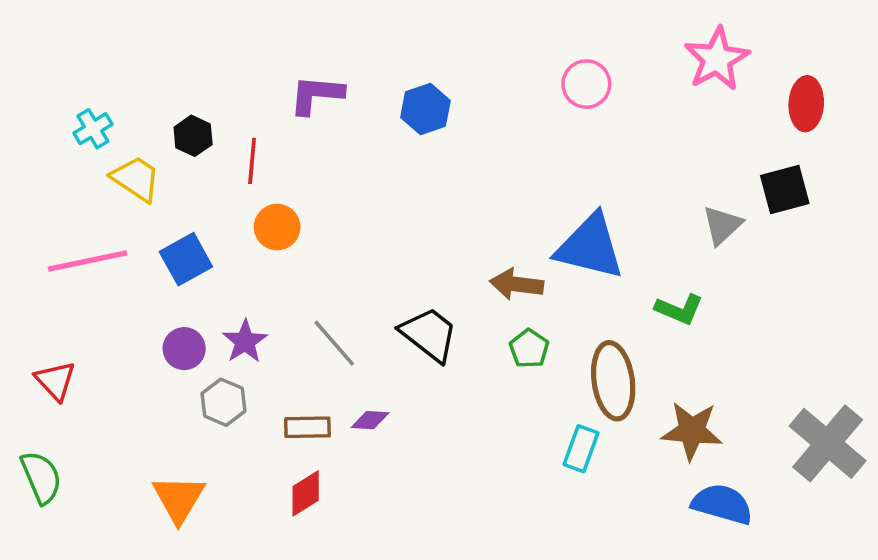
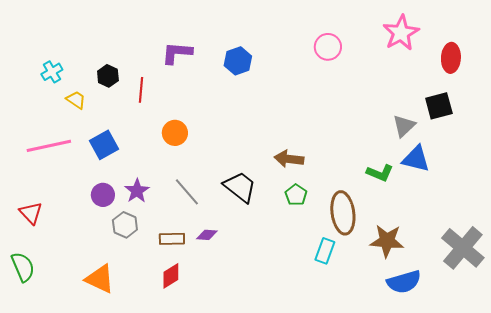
yellow trapezoid: (136, 179) -> (76, 100), size x0.7
orange circle: (277, 227) -> (175, 133), moved
blue triangle: (590, 247) -> (416, 159), moved, size x0.7
orange triangle: (179, 499) -> (100, 279), turned -36
blue semicircle: (722, 504) -> (404, 282), turned 148

